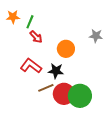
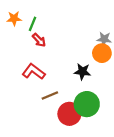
orange circle: (66, 49) -> (102, 53), moved
black star: (56, 71) -> (82, 72), moved
red circle: (64, 94) -> (69, 114), moved

